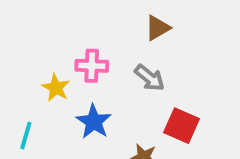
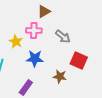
brown triangle: (158, 28) -> (44, 11), moved
blue star: (94, 122) -> (35, 58), turned -30

